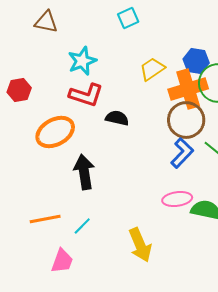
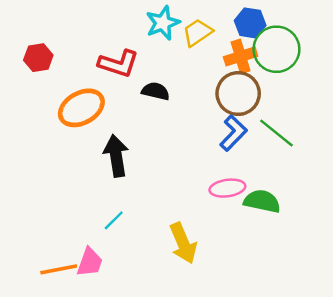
cyan star: (82, 61) -> (163, 23), moved
orange cross: (188, 89) -> (241, 56), size x0.7
orange line: (45, 219) -> (59, 269), moved

